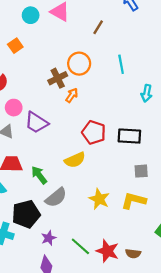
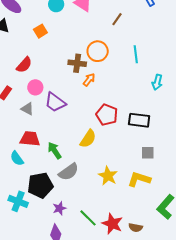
brown cross: (58, 78) -> (77, 63), turned 30
yellow semicircle: (75, 160) -> (88, 139), turned -36

